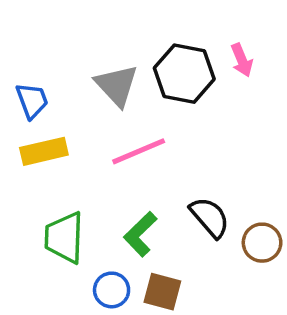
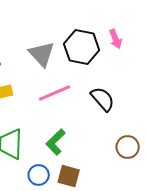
black semicircle: (210, 217) -> (103, 99), moved

